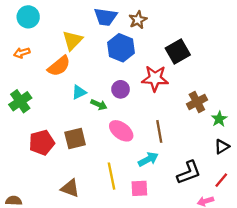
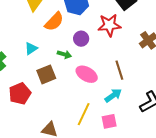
orange semicircle: (59, 66) -> (54, 22), moved
cyan triangle: (79, 92) -> (31, 48), moved
brown square: (75, 139) -> (46, 74), moved
yellow line: (111, 176) -> (84, 114), turned 45

